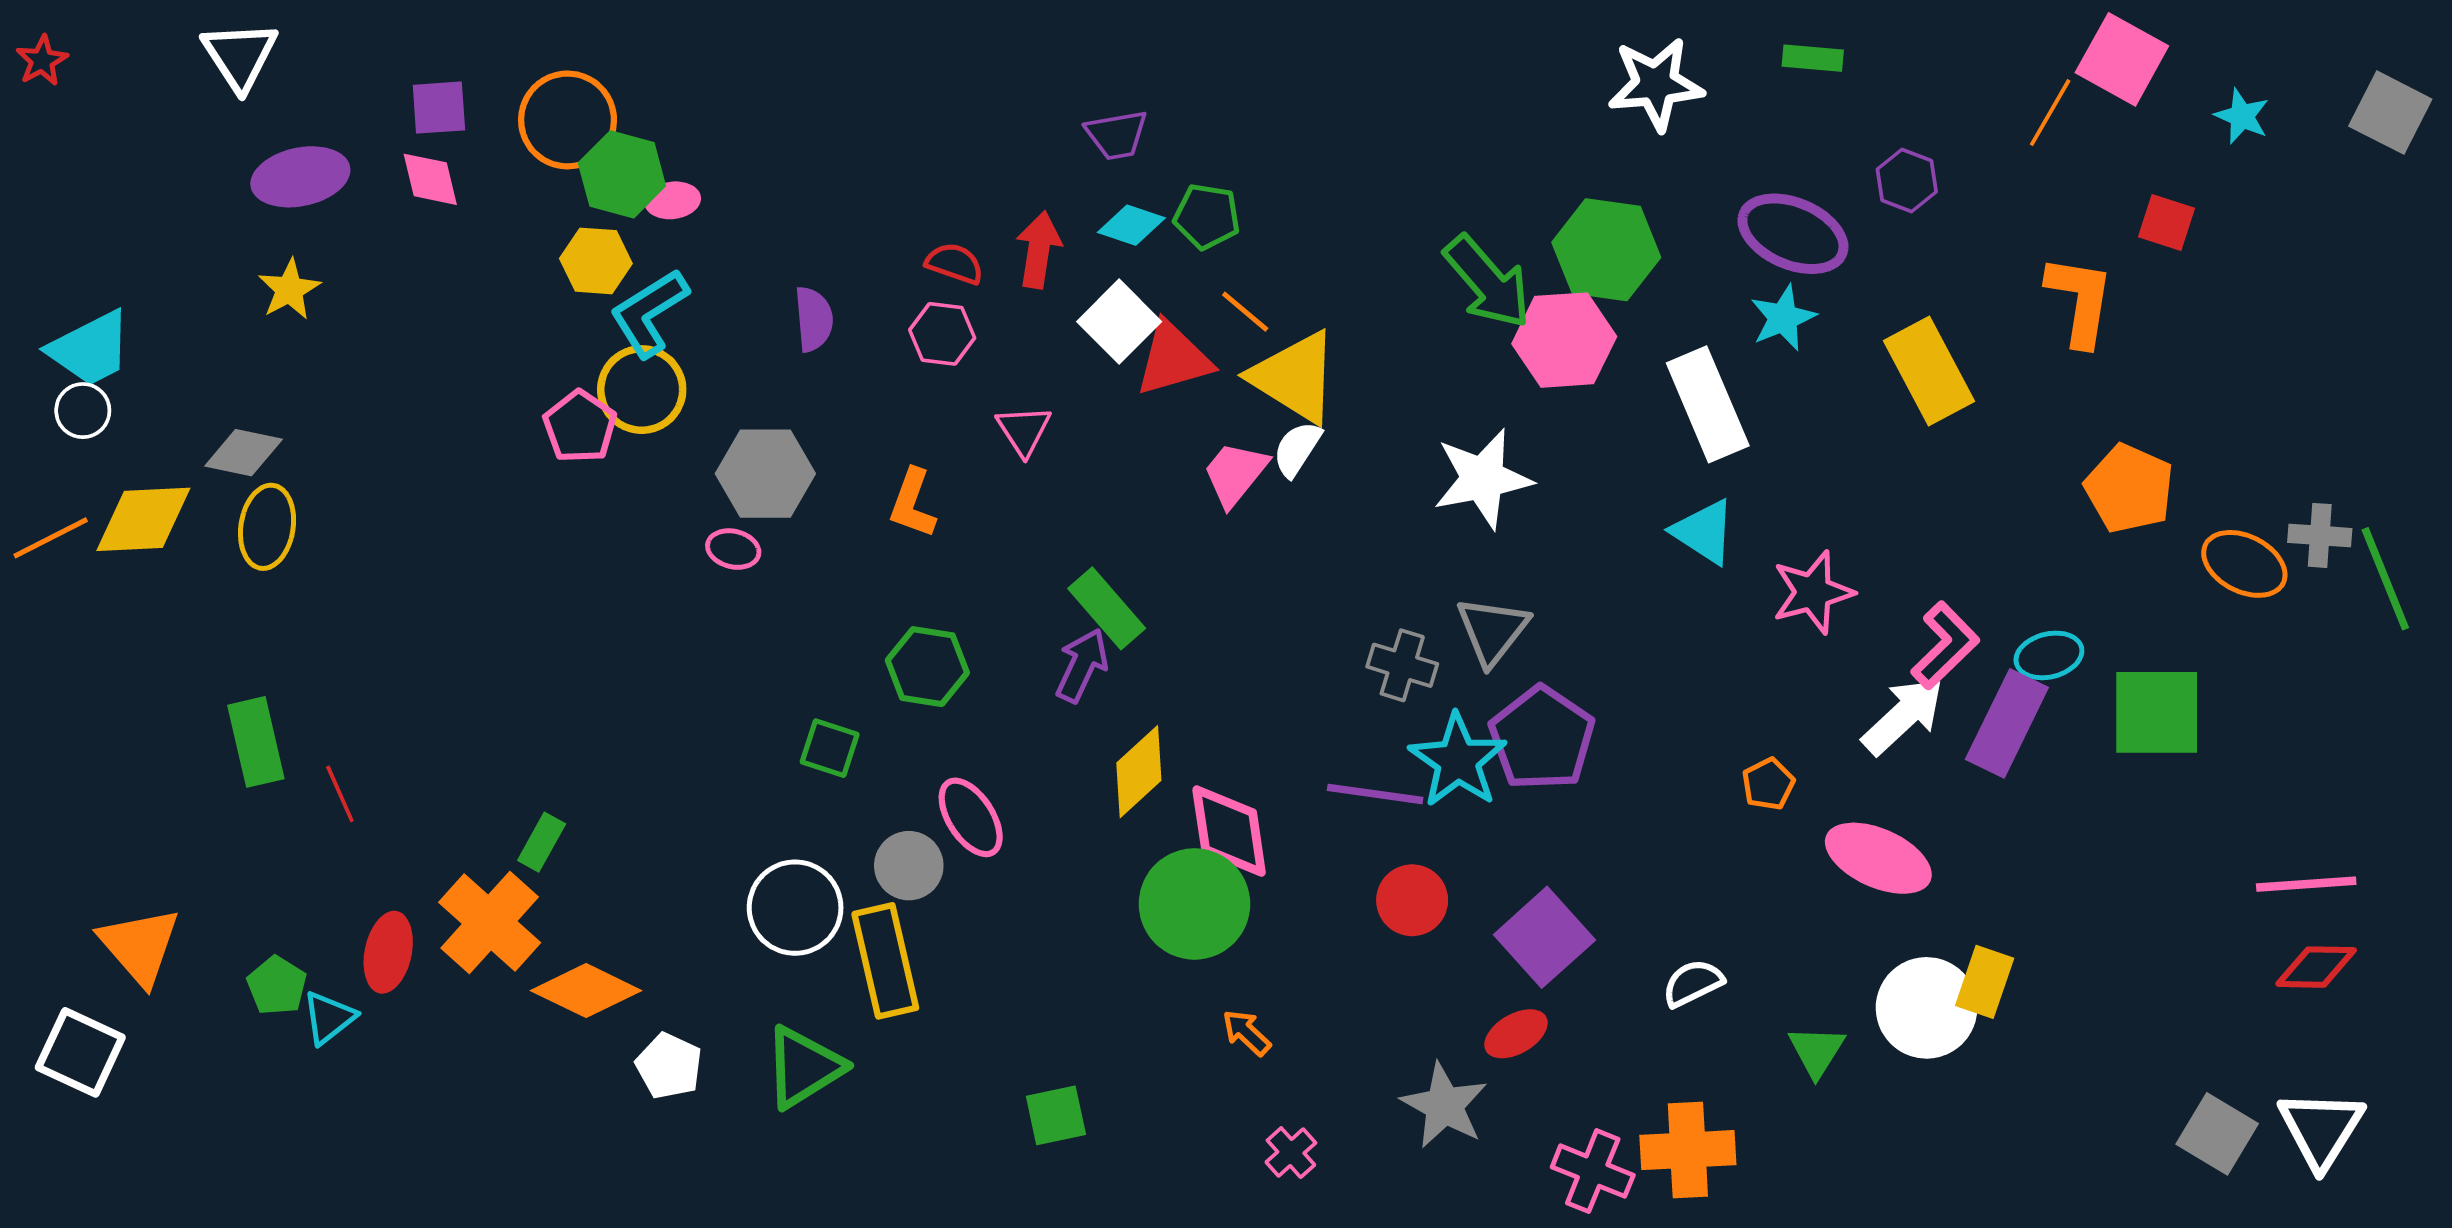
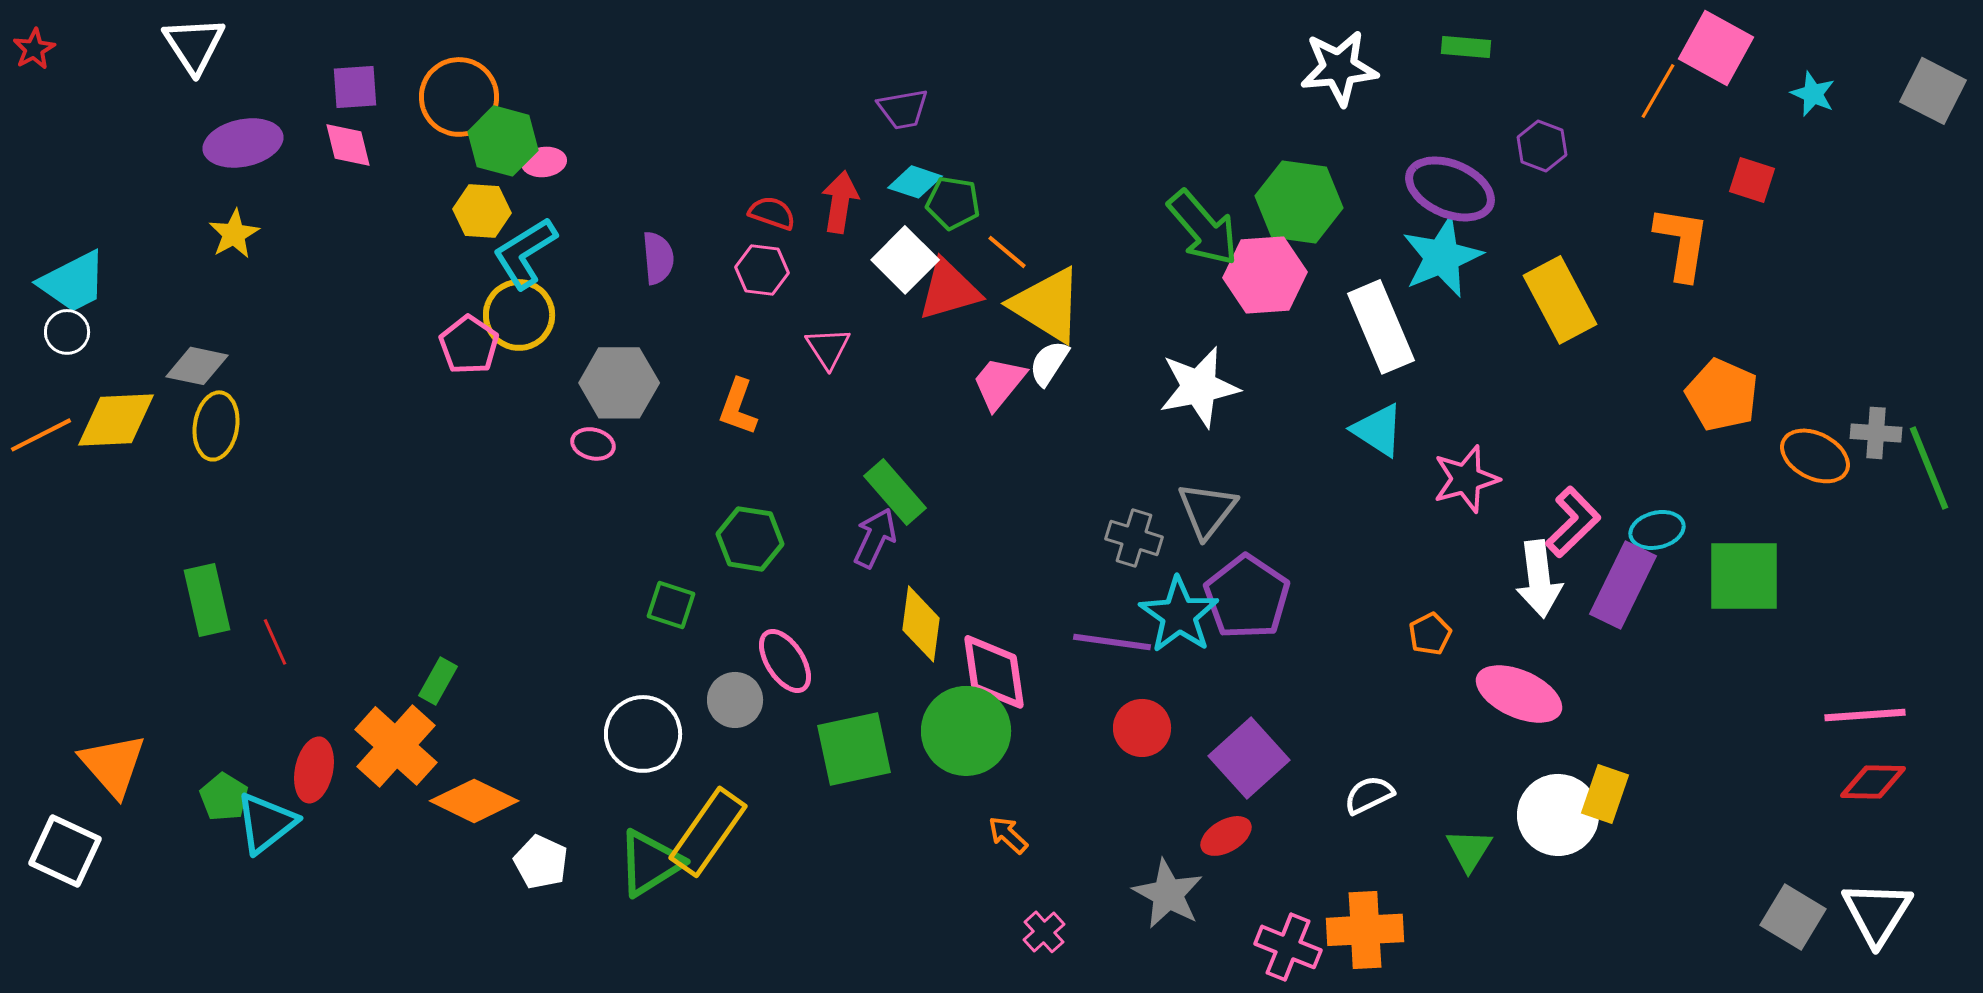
green pentagon: (1207, 216) -> (953, 203), moved
cyan star: (1783, 318) -> (1442, 257), size x1.5
white arrow: (1903, 716) -> (1539, 579), turned 126
yellow diamond: (1139, 772) -> (921, 624), turned -40
yellow rectangle: (885, 961) -> (708, 832), moved, turned 48
cyan triangle: (329, 1018) -> (266, 823), size x1.4
green square: (1056, 1115) -> (854, 749), moved, size x1.5

